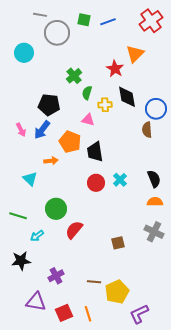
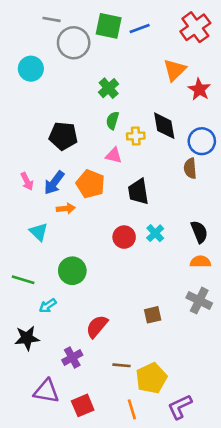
green square: (84, 20) -> (109, 26), size x1.5
red star: (115, 69) -> (199, 89), moved
green cross: (74, 76) -> (109, 88), moved
pink arrow: (21, 130) -> (27, 181), moved
blue arrow: (42, 130) -> (54, 183), moved
black trapezoid: (95, 152) -> (138, 192), moved
red semicircle: (74, 230) -> (97, 326), moved
orange line: (88, 314) -> (132, 409), moved

